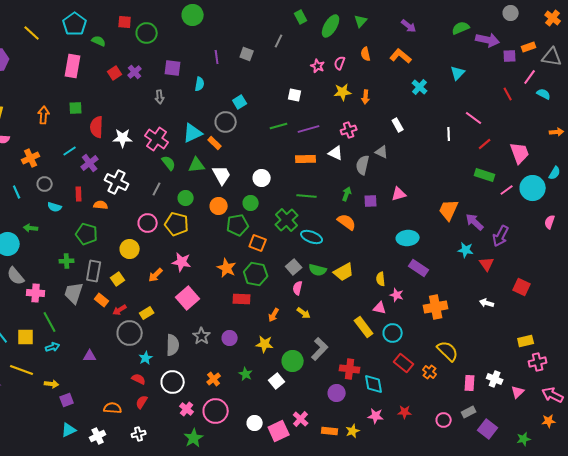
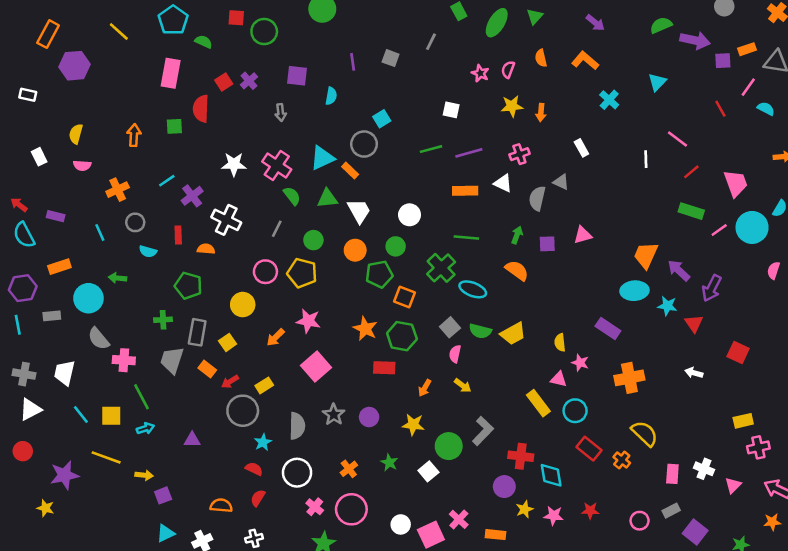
red semicircle: (97, 127) -> (201, 109), moved
cyan ellipse: (408, 238) -> (634, 291), moved
yellow star: (353, 431) -> (525, 509), moved

